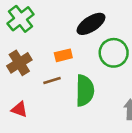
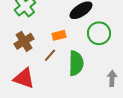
brown line: (52, 80) -> (50, 55), turned -32
red triangle: (19, 109) -> (24, 78), size x1.6

